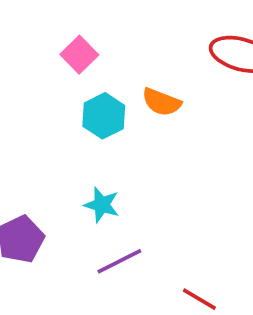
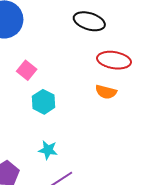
orange semicircle: (162, 102) -> (106, 92), moved

